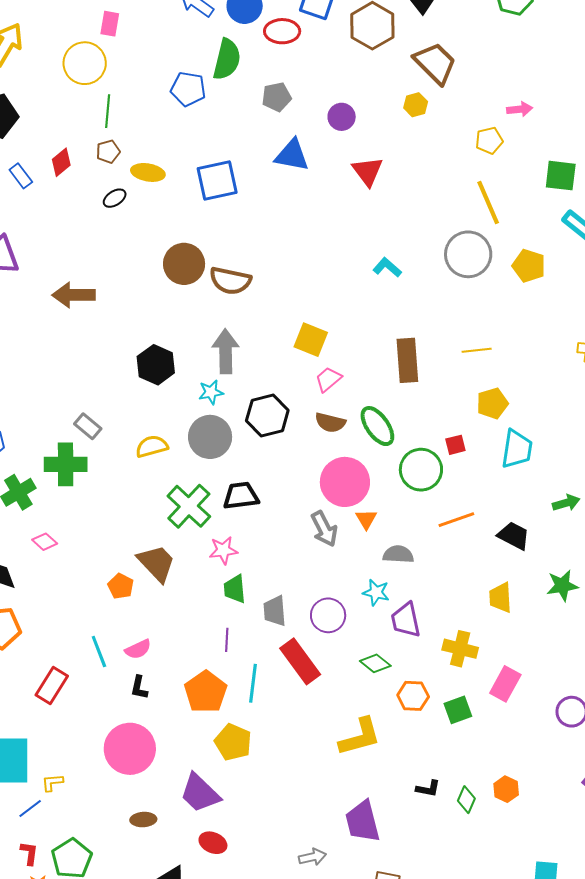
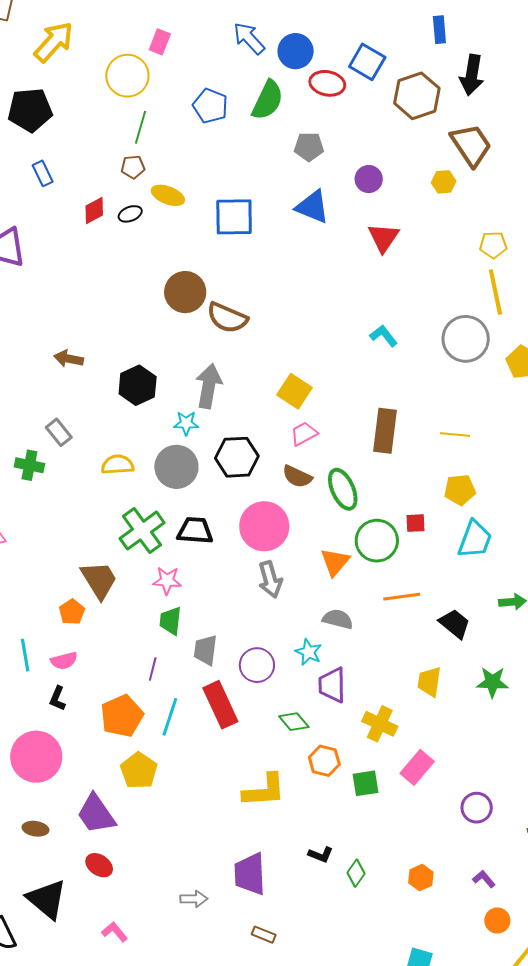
blue pentagon: (188, 89) -> (210, 106), moved
yellow pentagon: (489, 140) -> (493, 245), moved
red diamond: (61, 162) -> (94, 211), moved
brown arrow: (74, 295) -> (69, 359), moved, size x0.7
green cross: (66, 464) -> (29, 465), size x0.7
pink circle: (345, 482) -> (264, 526), moved
orange triangle: (366, 519) -> (335, 562), moved, size x1.4
orange pentagon: (121, 586) -> (72, 612), moved
orange hexagon: (506, 789) -> (421, 878), moved

